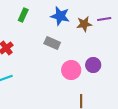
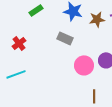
green rectangle: (23, 15) -> (36, 10), turned 32

